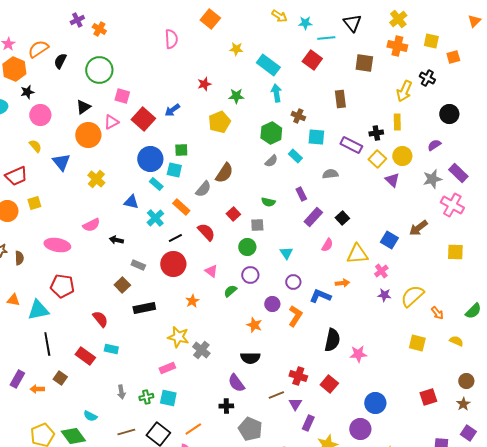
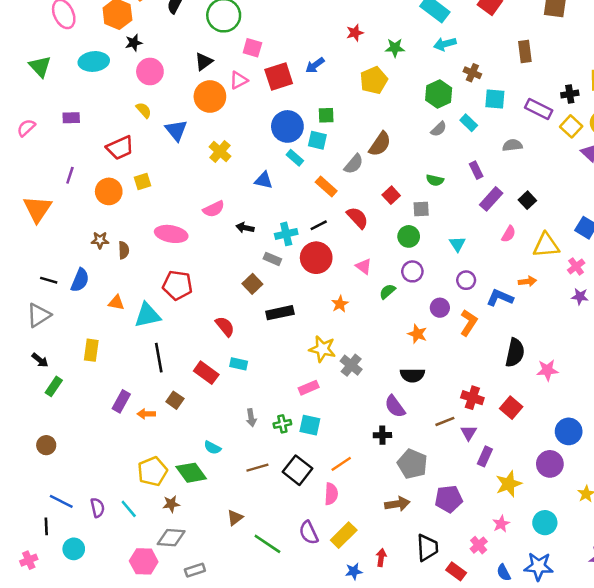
cyan arrow: (276, 93) -> (445, 44), turned -96
red square: (143, 119) -> (279, 76), turned 30
cyan cross: (155, 218) -> (286, 234), moved, turned 30

